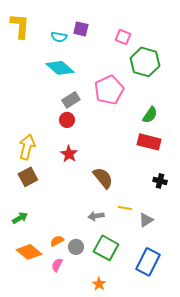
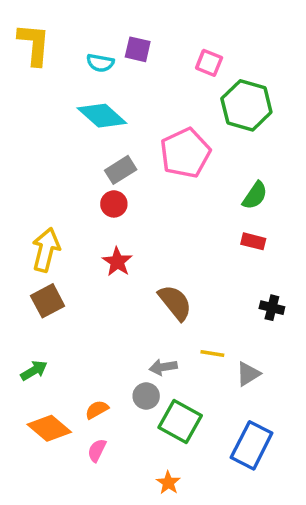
red rectangle: (149, 142) -> (253, 241), size x0.6
gray circle: (76, 247) -> (146, 396), moved

